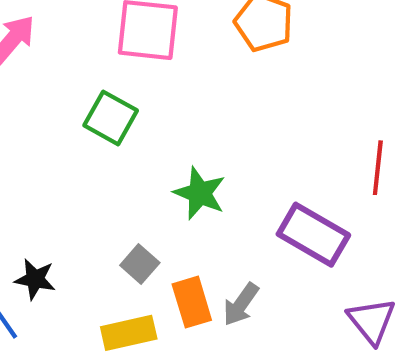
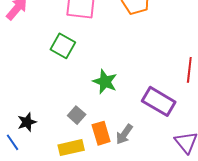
black star: (35, 279) -> (27, 122), turned -30

